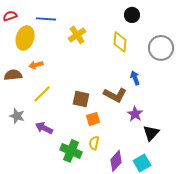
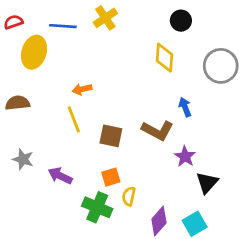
yellow cross: (77, 35) -> (105, 18), moved
orange arrow: (36, 65) -> (82, 89), moved
yellow line: (42, 94) -> (74, 119), moved, turned -66
orange square: (93, 119) -> (111, 177), moved

